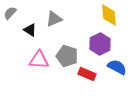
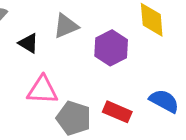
purple hexagon: (100, 44) -> (111, 48), moved
gray pentagon: (67, 56) -> (74, 118), moved

